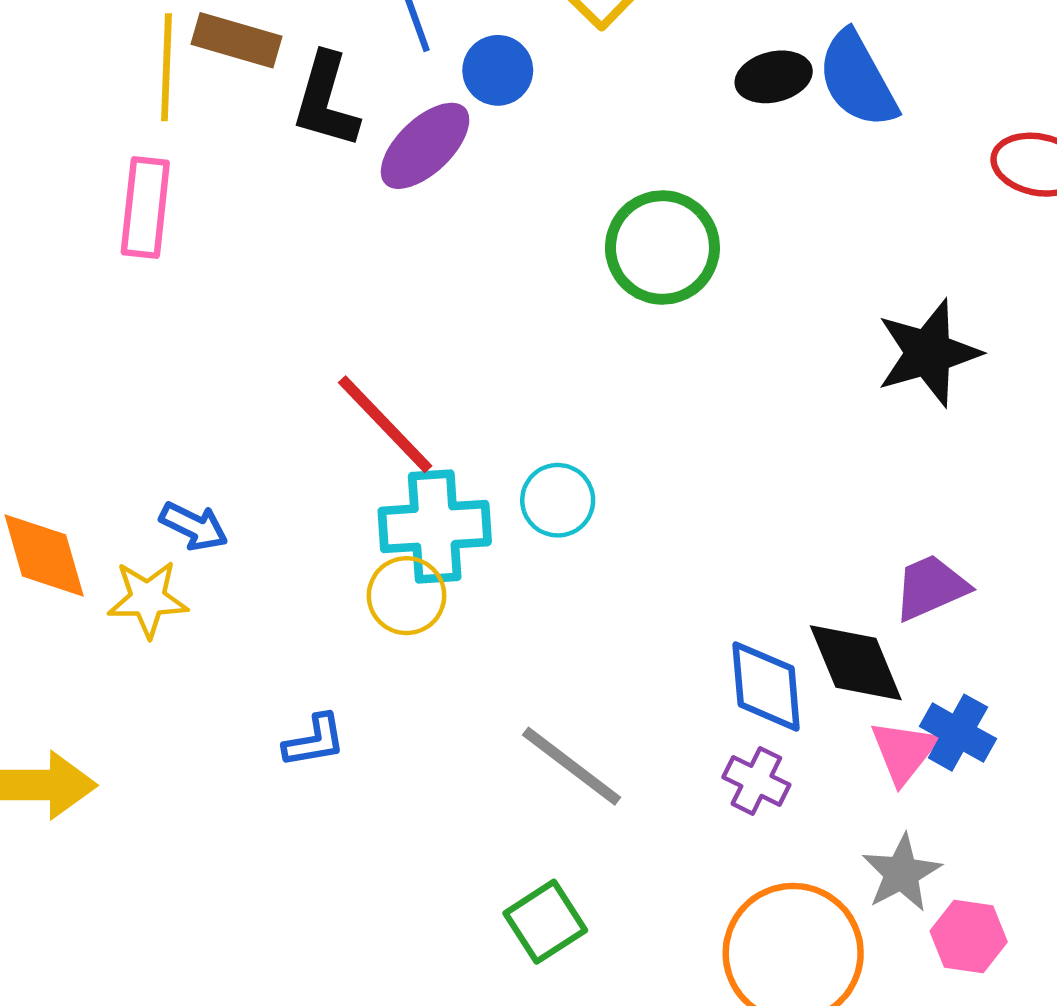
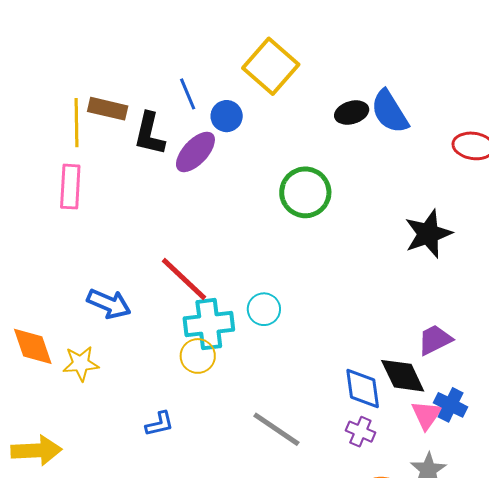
blue arrow: (194, 526) -> (109, 304), moved, size x1.4

